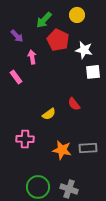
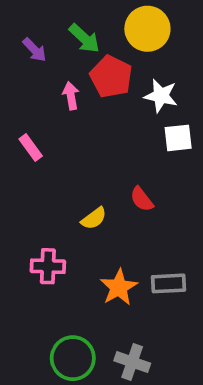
yellow circle: (77, 15) -> (147, 29), size x1.5
green arrow: (44, 20) -> (84, 38), turned -90
purple arrow: (17, 36) -> (34, 50), moved
pink arrow: (32, 57) -> (71, 96), moved
orange star: (62, 150) -> (119, 287), turned 30

